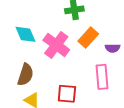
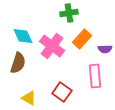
brown semicircle: (25, 75) -> (18, 63), moved
red square: (67, 94) -> (62, 92), turned 30

